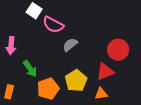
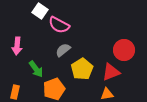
gray semicircle: (70, 45) -> (63, 50), moved
yellow pentagon: (76, 81) -> (82, 69), moved

